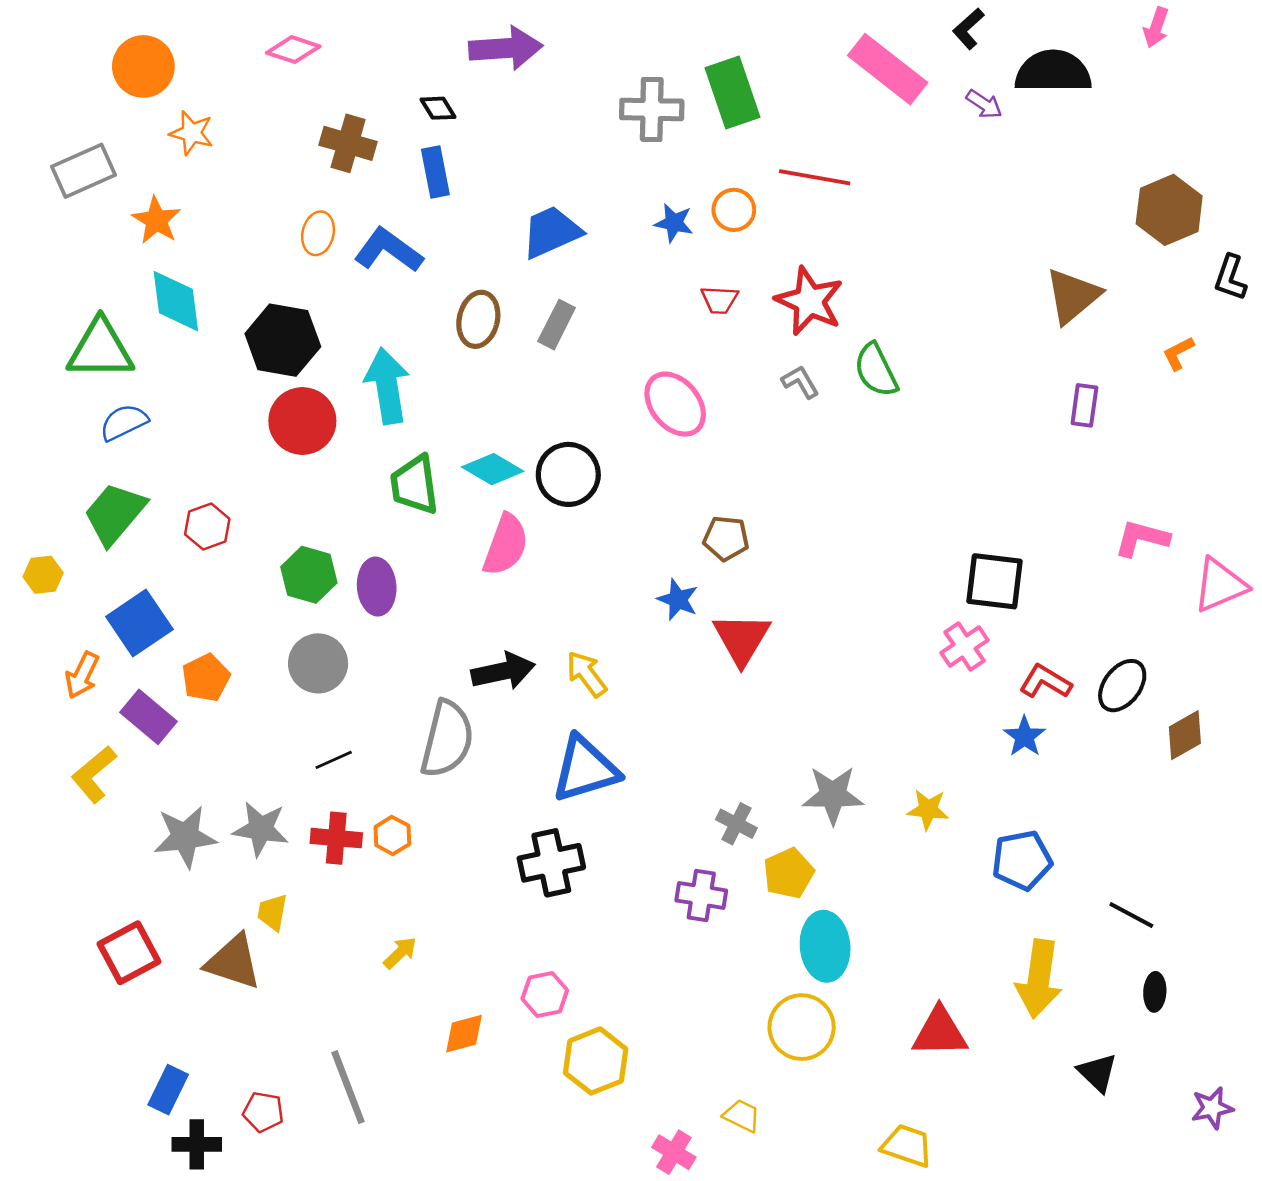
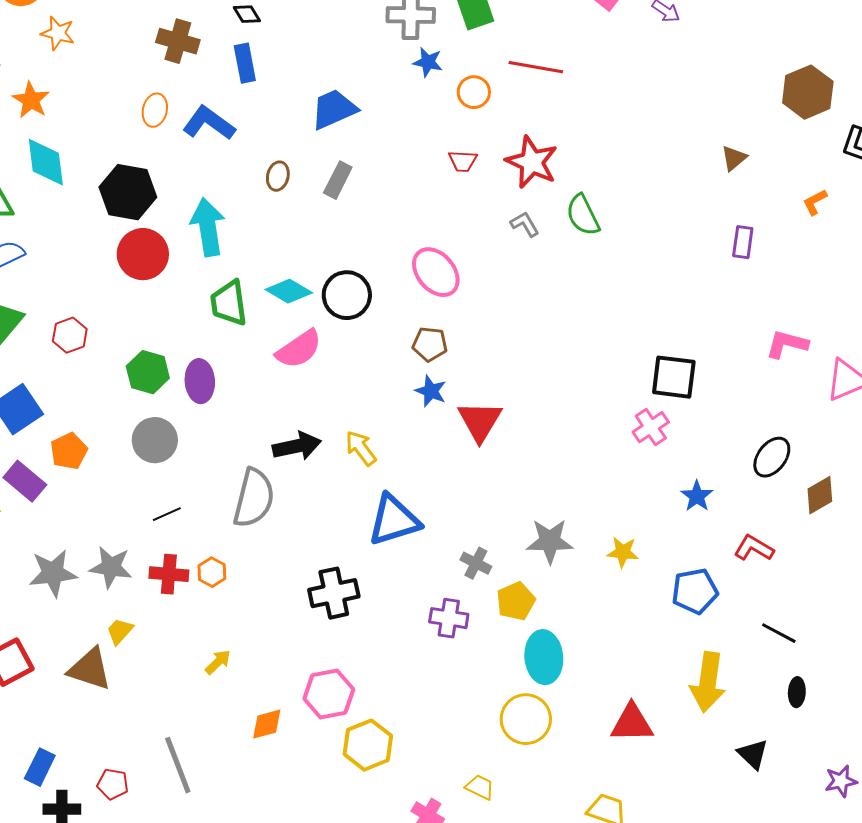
blue star: (674, 223) -> (428, 62), moved
brown triangle: (1073, 296) -> (734, 158), size x0.6
brown ellipse: (478, 319) -> (278, 176), size x0.7
pink ellipse: (675, 404) -> (436, 272), moved
brown pentagon: (726, 538) -> (430, 344), moved
pink semicircle: (506, 545) -> (299, 349), turned 36
red L-shape: (1045, 682) -> (754, 548), moved
blue triangle: (585, 769) -> (394, 520), moved
yellow trapezoid: (272, 912) -> (120, 631), turned 32
pink hexagon: (545, 994) -> (329, 694), size x1.4

